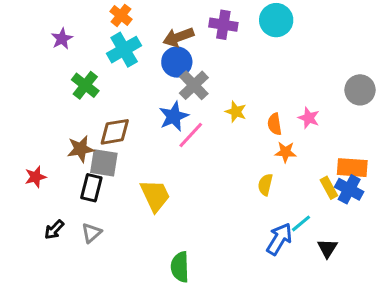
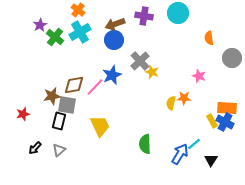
green cross: (85, 85) -> (55, 37), moved
gray cross: (194, 85) -> (140, 61), moved
orange semicircle: (275, 124) -> (209, 38), moved
pink line: (191, 135) -> (95, 87), moved
yellow semicircle: (265, 185) -> (171, 103), moved
green semicircle: (180, 267) -> (145, 144), moved

